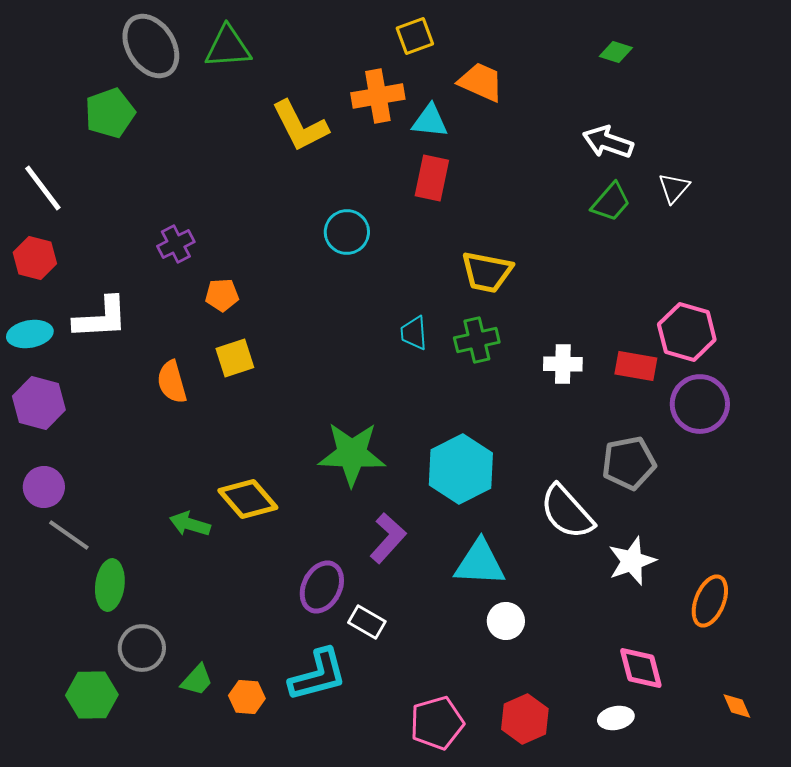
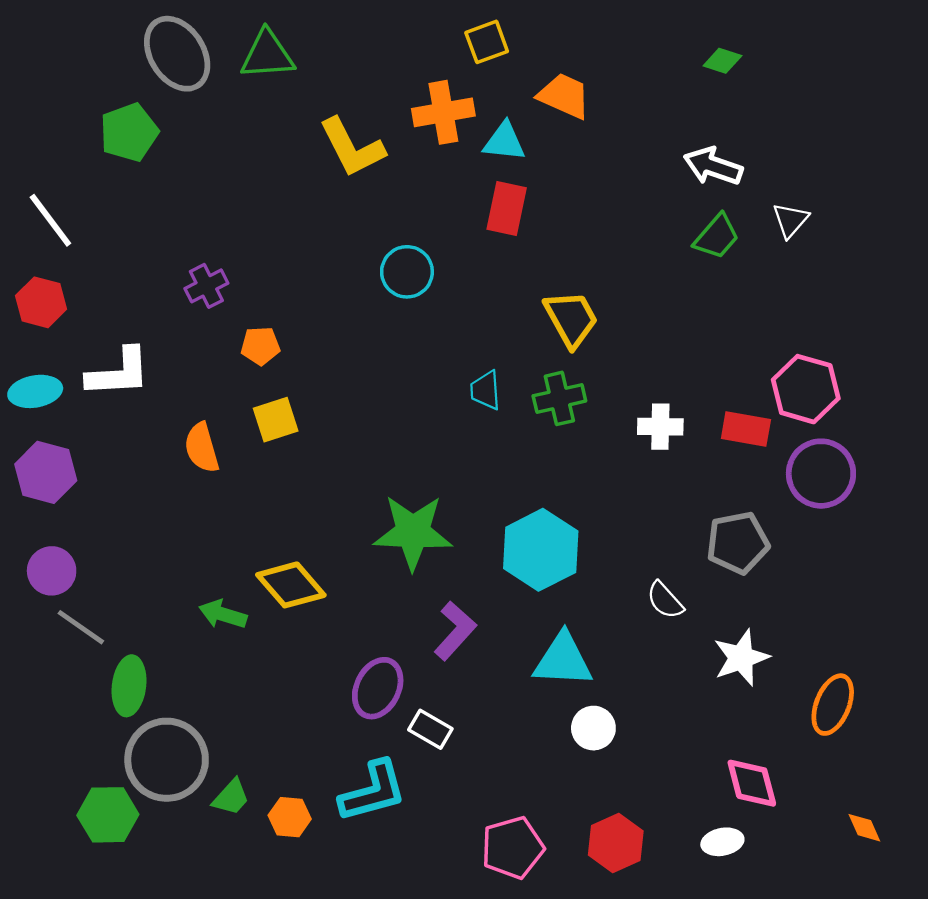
yellow trapezoid: (487, 272) -> (571, 319), turned -130
white semicircle: (567, 512) -> (665, 600), size x0.6
gray circle: (142, 648) -> (167, 760), size x1.5

